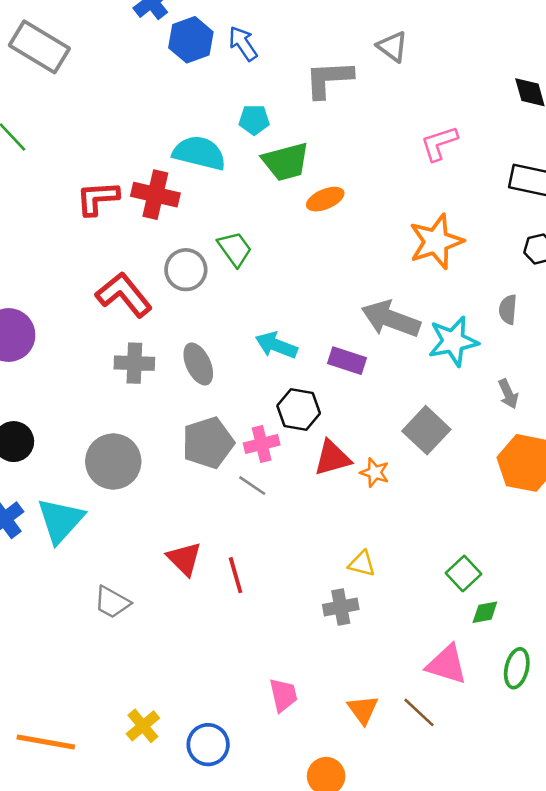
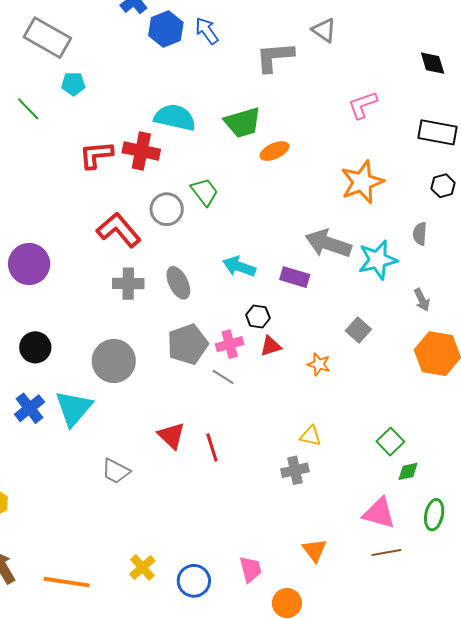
cyan pentagon: (254, 120) -> (73, 84), moved
black hexagon: (299, 410) -> (258, 316), size x0.7
gray square: (426, 430) -> (358, 330), size x0.7
red triangle: (332, 458) -> (271, 346), moved, size x0.7
pink trapezoid: (283, 695) -> (250, 569), moved
brown line: (419, 712) -> (386, 553), moved, turned -52

